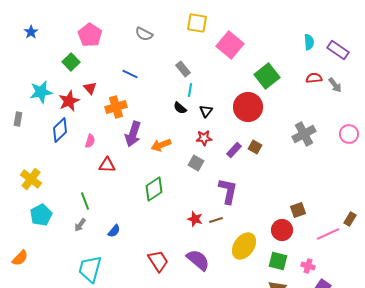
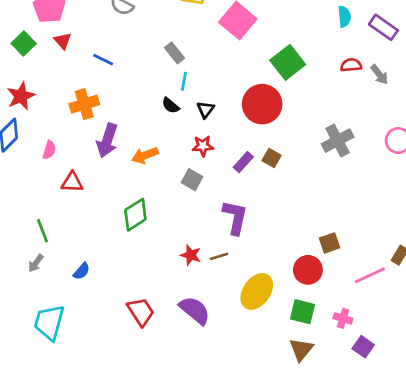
red triangle: (90, 88) -> (63, 41), moved

